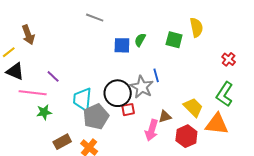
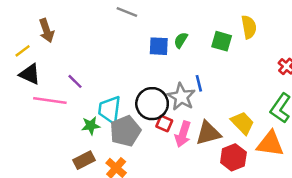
red square: (128, 110) -> (164, 124), turned 32
green star: (44, 112) -> (91, 126), moved
brown triangle: (165, 117) -> (208, 133), size x1.6
pink arrow: (152, 130) -> (183, 134), moved

